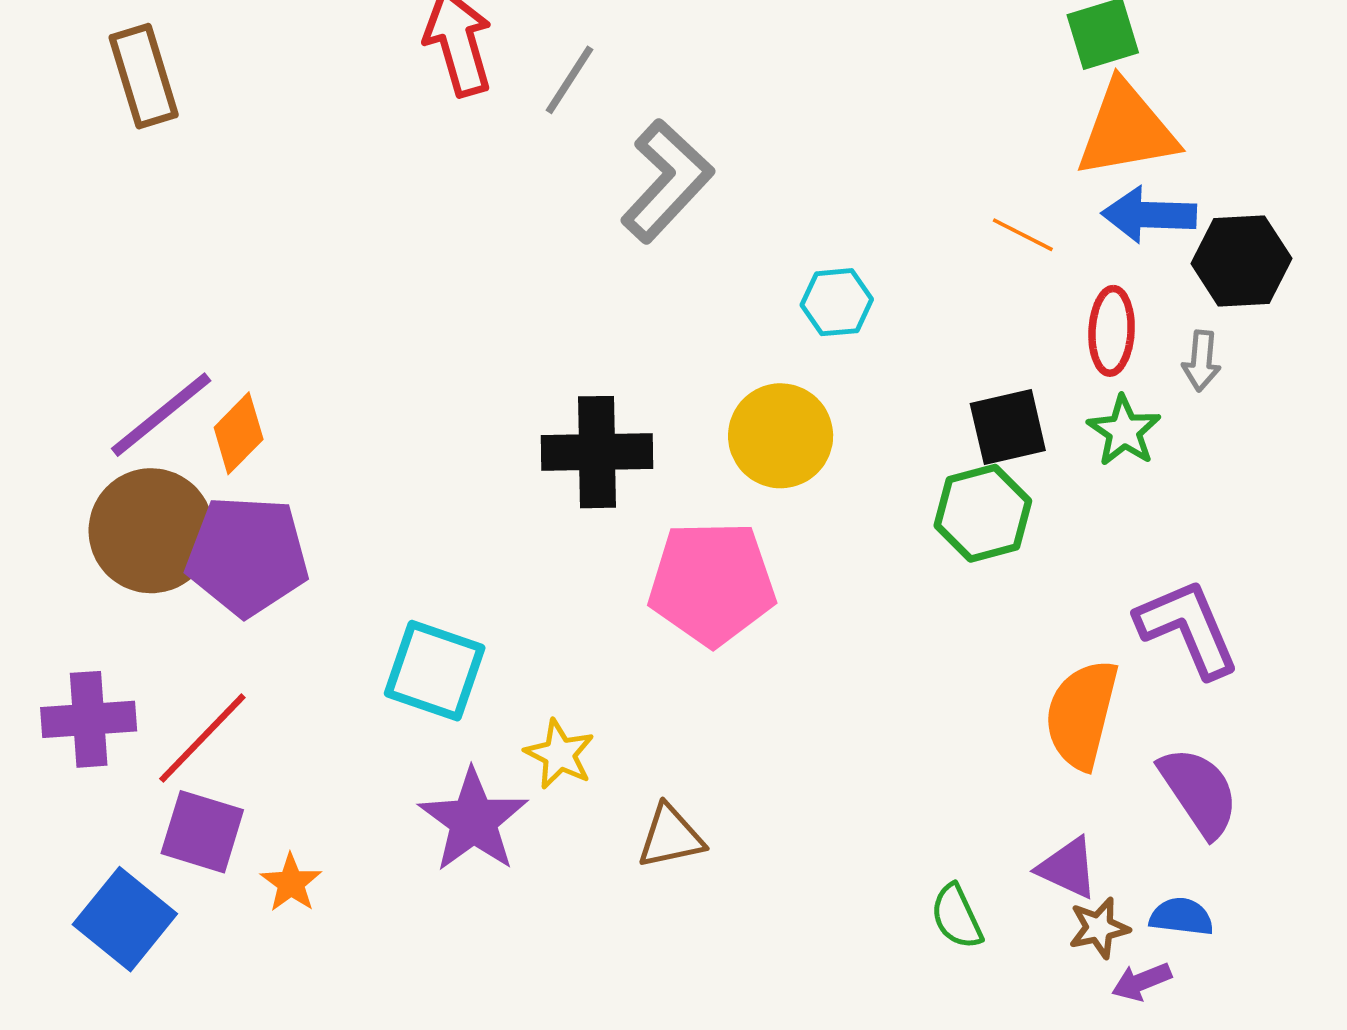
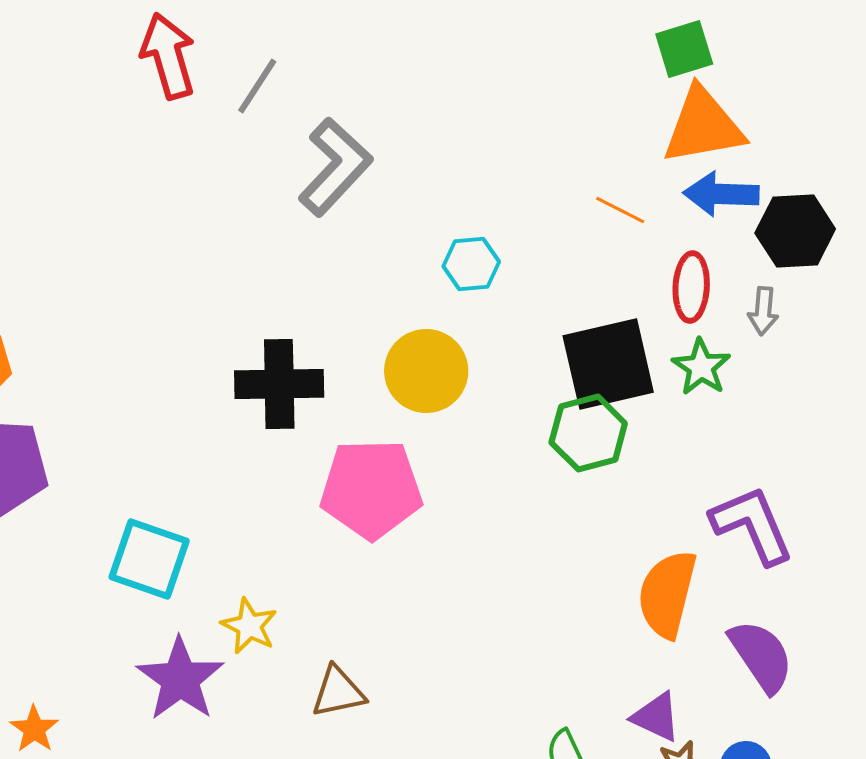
black square: (1008, 427) -> (608, 364), size x1.5

